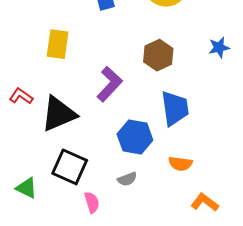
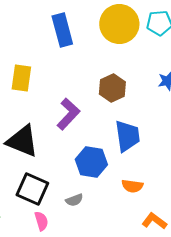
black triangle: (59, 114) -> (22, 141), turned 45
gray semicircle: (127, 179) -> (74, 200), moved
pink semicircle: (92, 202) -> (41, 221), moved

